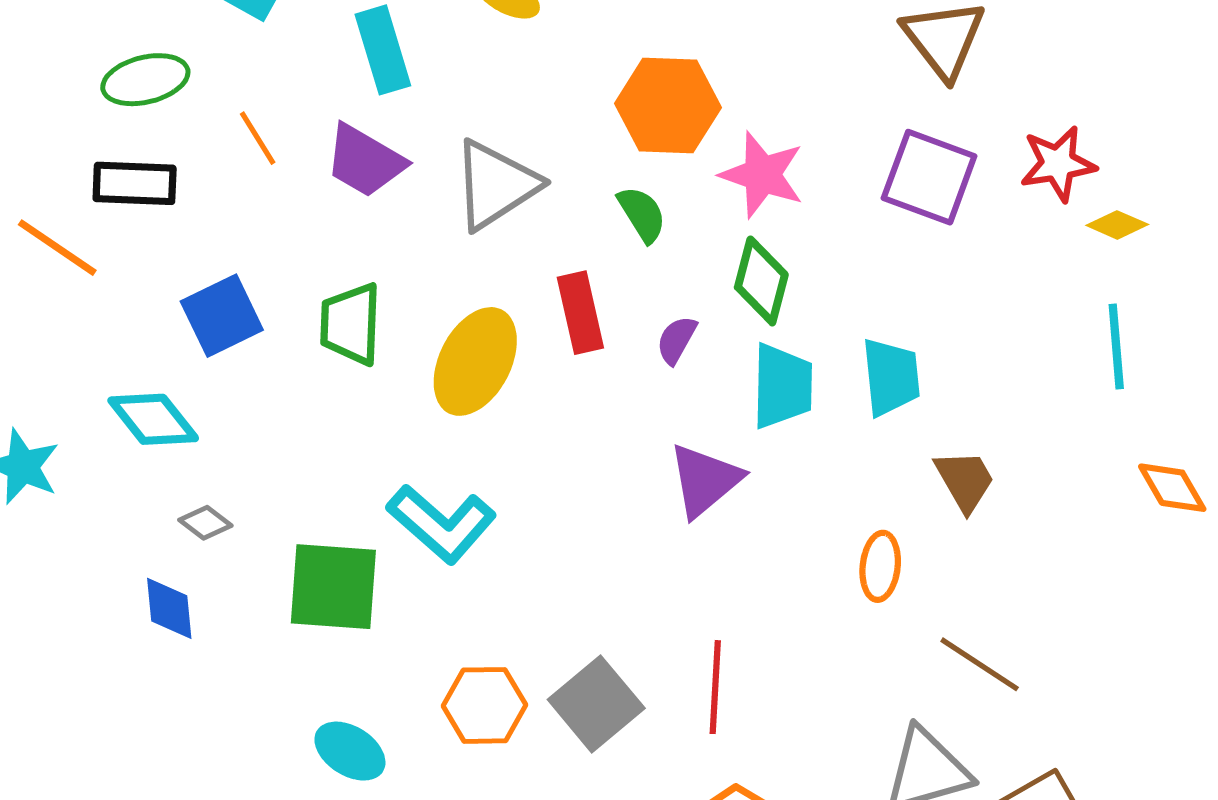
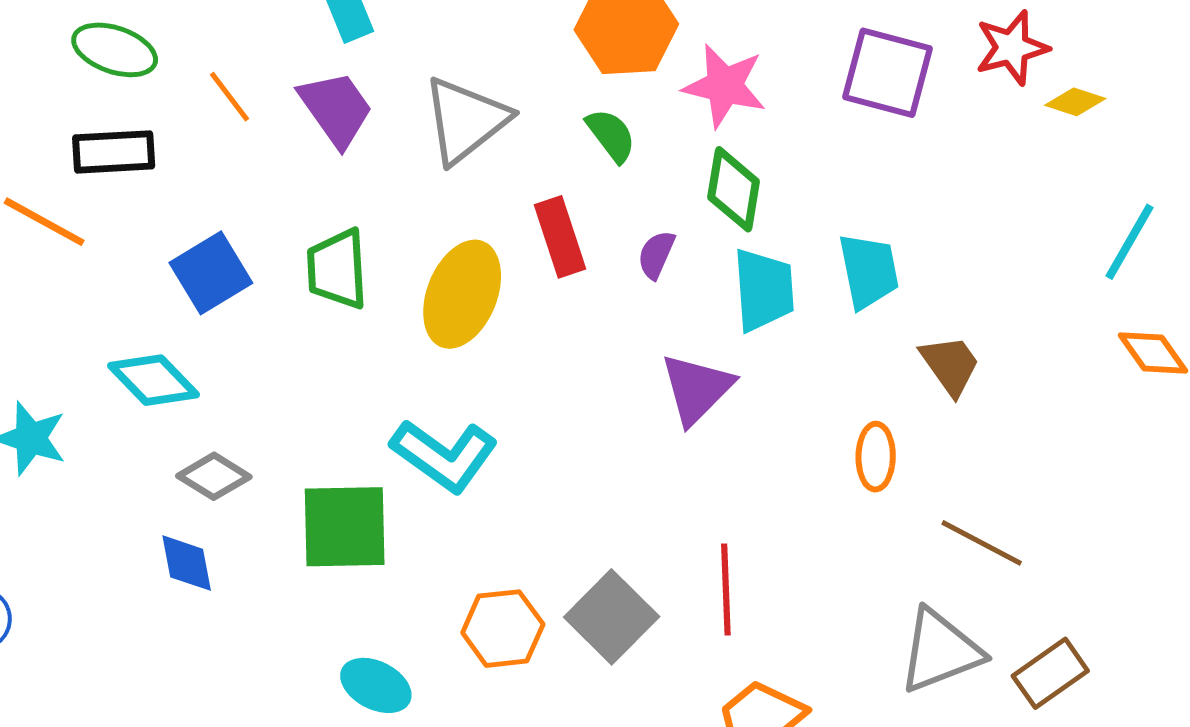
green ellipse: (145, 80) -> (115, 50), turned 38
purple trapezoid: (365, 161) -> (336, 109), turned -150
cyan line: (1116, 347) -> (1129, 242), moved, turned 40
gray diamond: (205, 523) -> (214, 476), size x1.4

